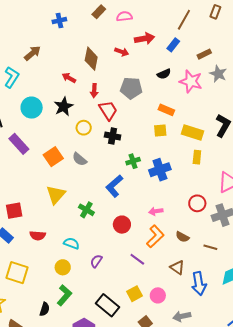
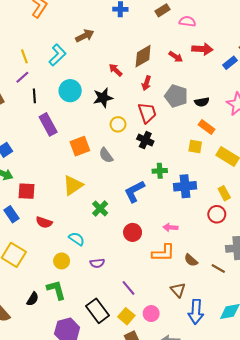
brown diamond: (91, 59) -> (143, 56), turned 35
black semicircle: (164, 74) -> (202, 102), moved
red arrow: (94, 91) -> (146, 83), moved
yellow rectangle: (197, 157) -> (224, 193), moved, turned -48
red circle: (197, 203) -> (217, 214), moved
orange L-shape: (155, 236) -> (163, 253), turned 30
brown line: (210, 247) -> (218, 268), moved
purple line: (137, 259) -> (129, 288), moved
purple semicircle: (96, 261) -> (97, 263), turned -144
yellow square: (134, 294) -> (126, 316), moved, turned -35
green L-shape: (64, 295) -> (56, 290), turned -70

